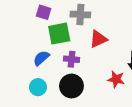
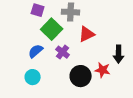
green square: (59, 34) -> (52, 29), turned -35
purple cross: (71, 59) -> (63, 52), turned 32
black circle: (71, 86) -> (81, 76), moved

